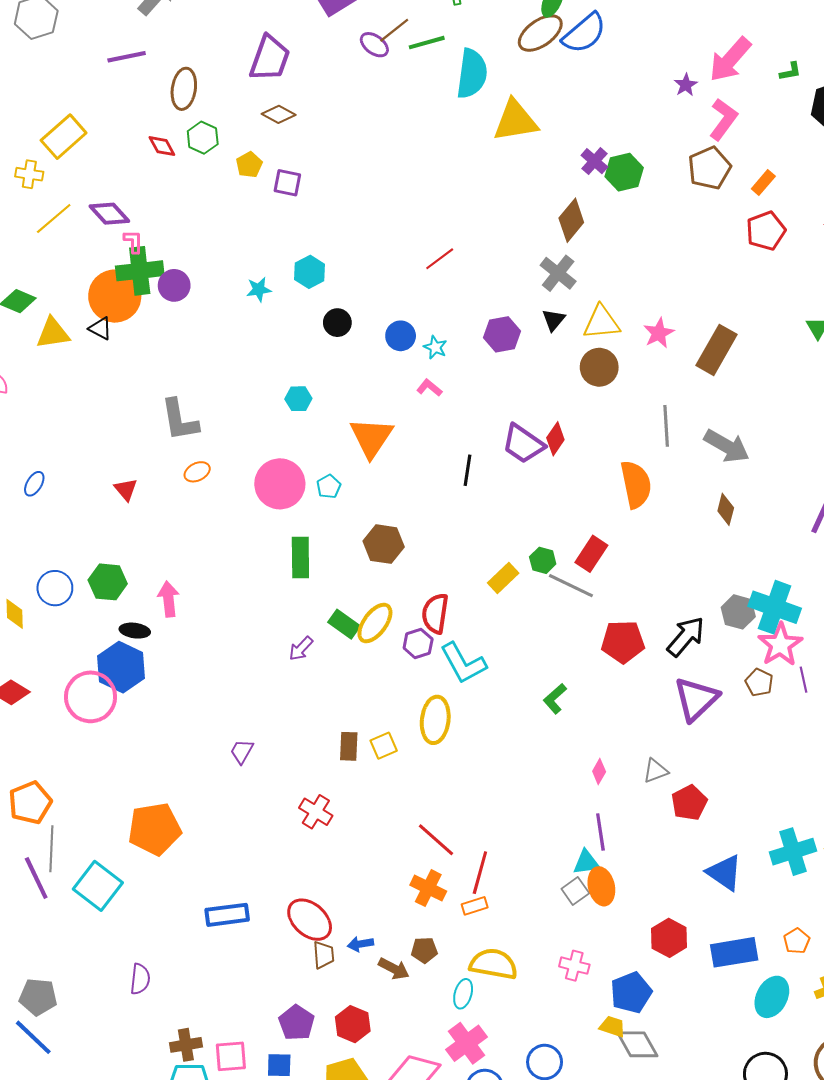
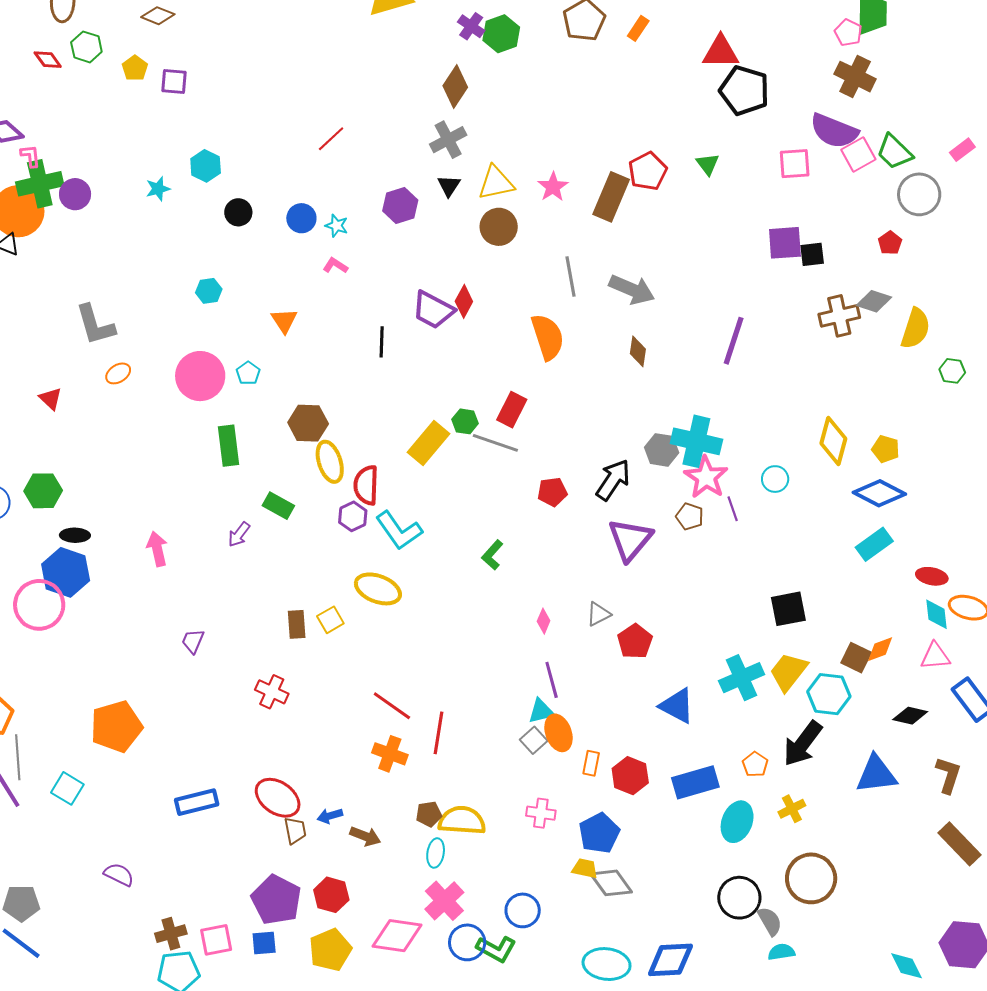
red pentagon: (766, 231) -> (648, 171), moved
gray cross: (558, 273) -> (448, 140), turned 30
orange triangle: (371, 437) -> (284, 321), size x0.6
yellow rectangle: (503, 578) -> (428, 443), size x1.4
pink arrow: (168, 599) -> (157, 549), moved
yellow ellipse: (375, 623) -> (330, 462), moved, turned -48
red pentagon: (623, 642) -> (552, 492), size x0.7
yellow ellipse: (435, 720) -> (378, 589), turned -69
cyan square: (98, 886) -> (67, 788), size x0.7
orange rectangle: (475, 906) -> (591, 763), moved, turned -55
brown pentagon: (424, 950) -> (429, 814), moved
purple semicircle: (140, 979) -> (119, 875), turned -64
purple pentagon: (297, 1023) -> (276, 900), size x1.4

